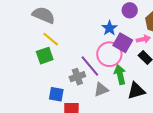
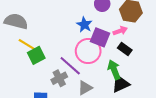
green square: (45, 56) -> (36, 55), moved
green arrow: (120, 75) -> (114, 70), moved

